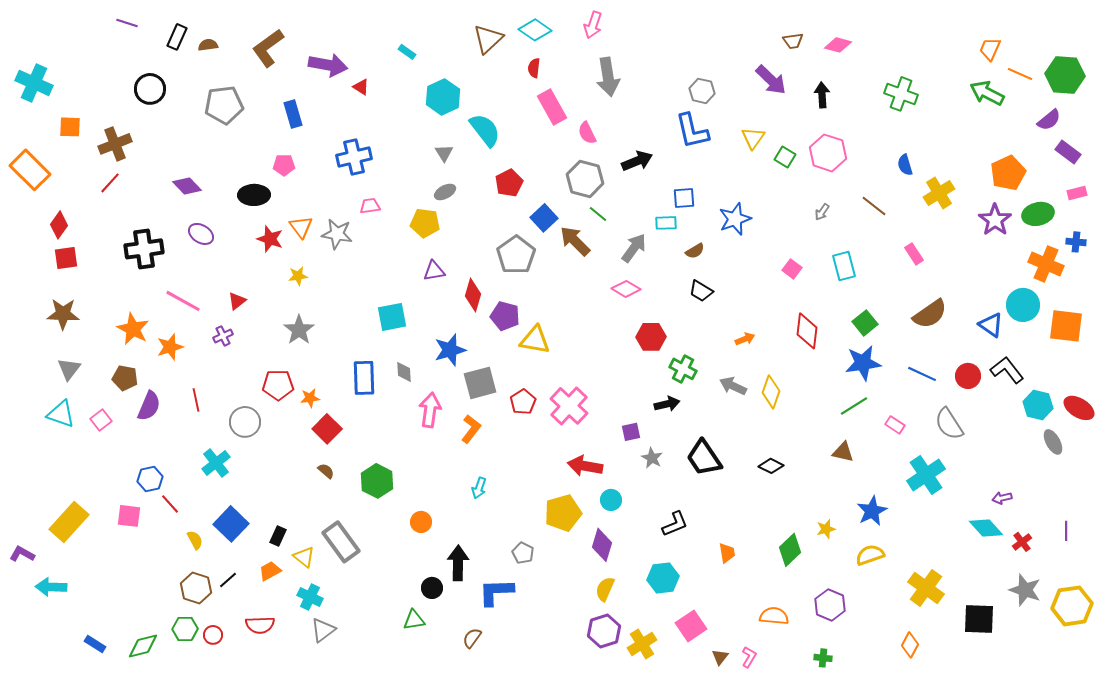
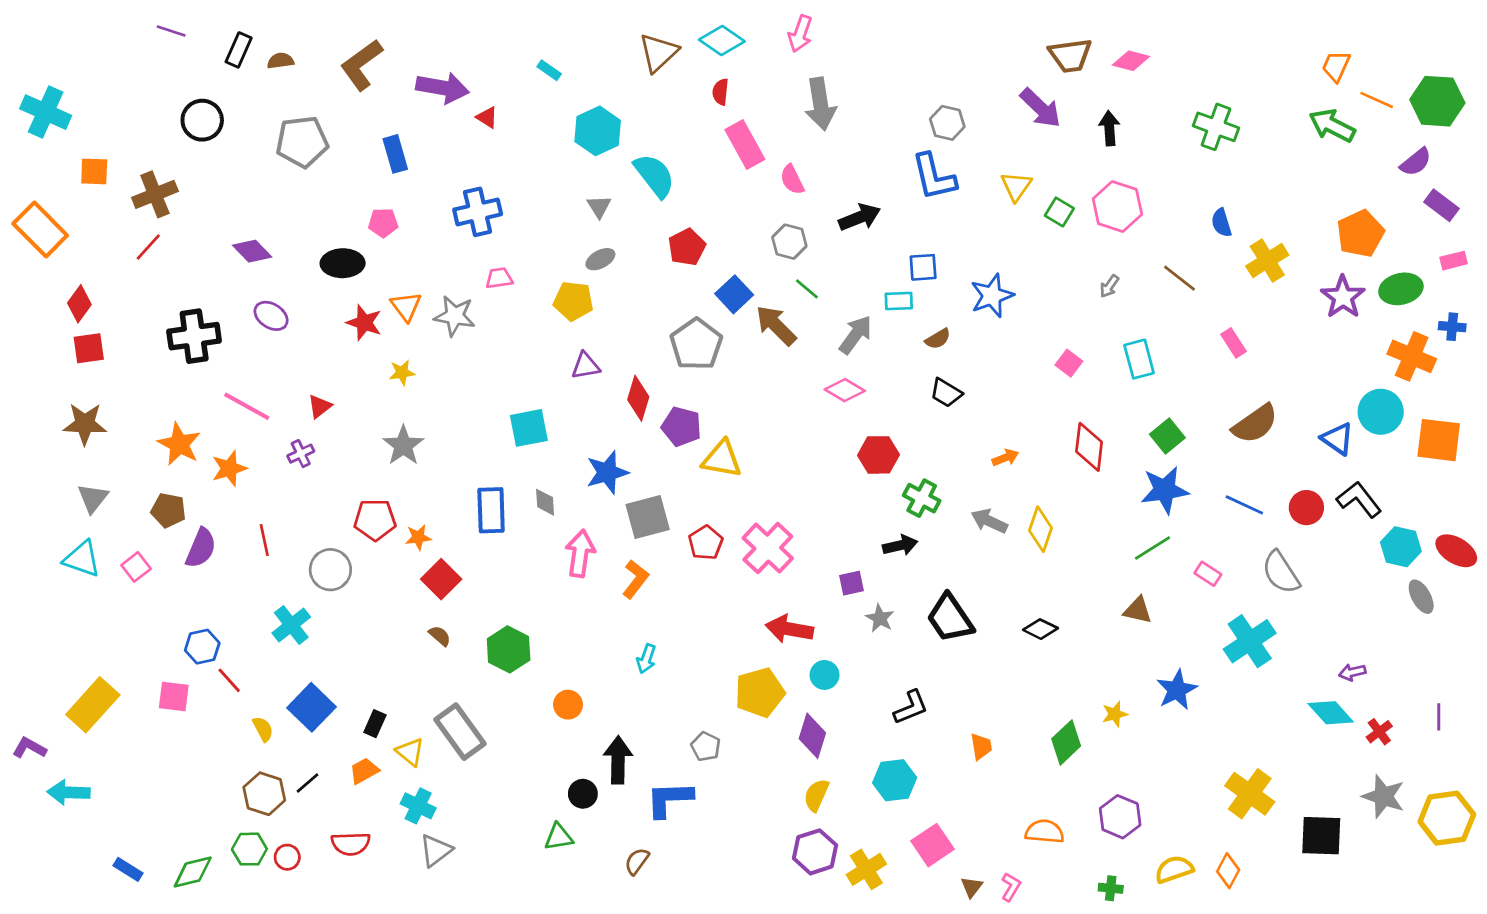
brown trapezoid: (793, 41) -> (1070, 55), size x1.6
gray hexagon: (585, 179) -> (789, 242), size x0.7
yellow semicircle: (870, 555) -> (1174, 869), moved

